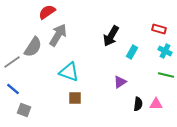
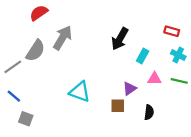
red semicircle: (47, 12) -> (39, 13), moved
cyan triangle: (69, 72) -> (80, 92), moved
brown square: (75, 98) -> (118, 106), moved
pink triangle: (156, 104) -> (154, 79), moved

